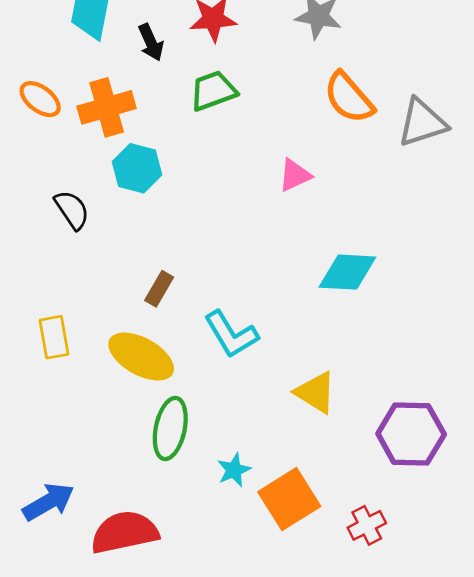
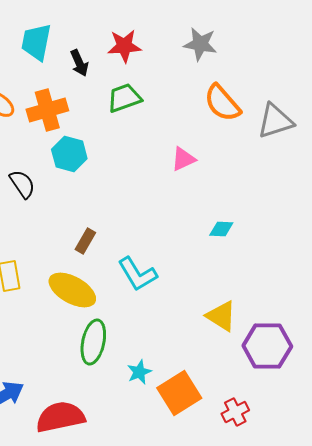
cyan diamond: (347, 272) -> (221, 229), size x0.6
yellow triangle: (316, 393) -> (221, 316), moved

